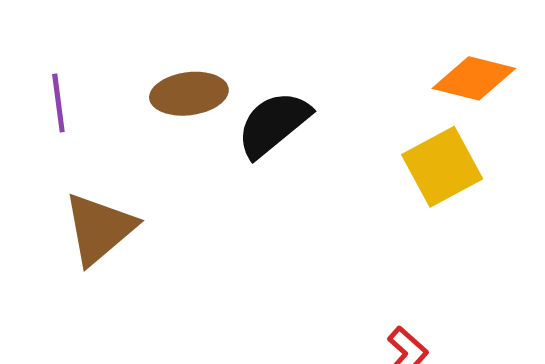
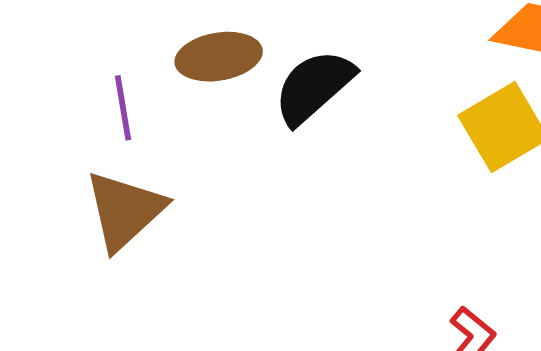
purple line: (58, 103) -> (123, 108), moved

